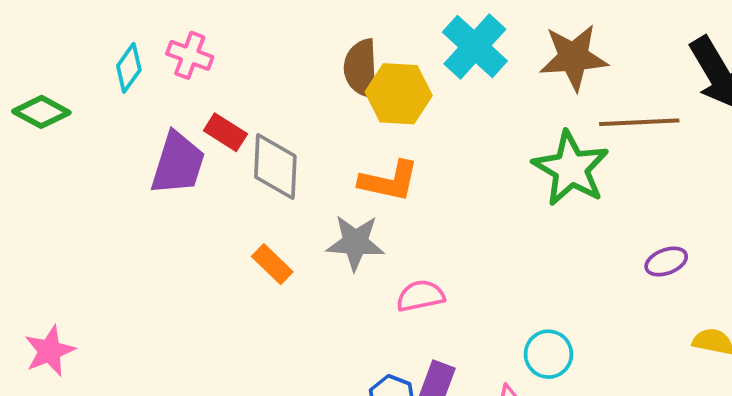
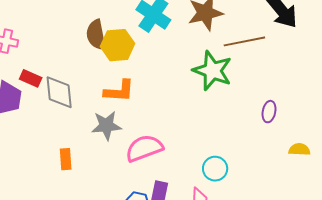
purple ellipse: (666, 262) -> (269, 112), turned -50
orange rectangle: (272, 264) -> (66, 159), moved, turned 50
pink semicircle: (420, 296) -> (144, 148), size x1.5

